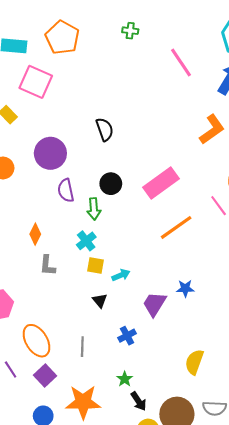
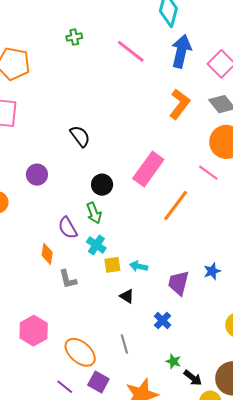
purple circle: (50, 153) -> (37, 175), size x0.7
purple semicircle: (66, 190) -> (68, 228), moved
cyan arrow: (121, 275) -> (139, 266), turned -126
blue star: (185, 288) -> (212, 271), moved

